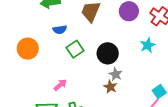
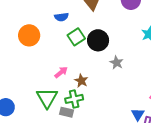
black circle: (108, 53) -> (98, 40), moved
brown star: (110, 87) -> (81, 81), moved

